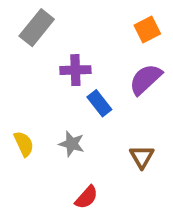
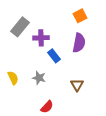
gray rectangle: (37, 28) -> (20, 27), moved
purple semicircle: (145, 79) -> (79, 43), turned 144

